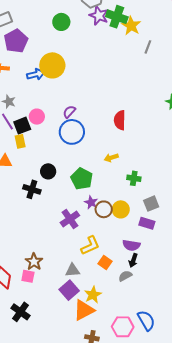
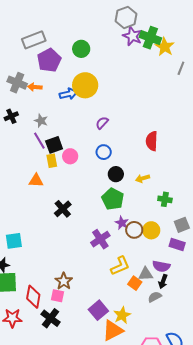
green circle: (61, 22) -> (81, 49), moved
purple semicircle: (69, 112) -> (102, 123), moved
pink circle: (37, 117) -> (70, 156), moved
blue circle: (72, 132) -> (104, 152), size x0.6
black circle: (48, 171) -> (116, 174), moved
black cross: (32, 189) -> (63, 209), turned 30
gray triangle: (72, 270) -> (146, 274), moved
black cross: (21, 312) -> (51, 318), moved

